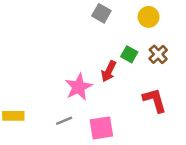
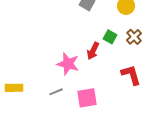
pink star: (79, 87) -> (68, 64), turned -30

